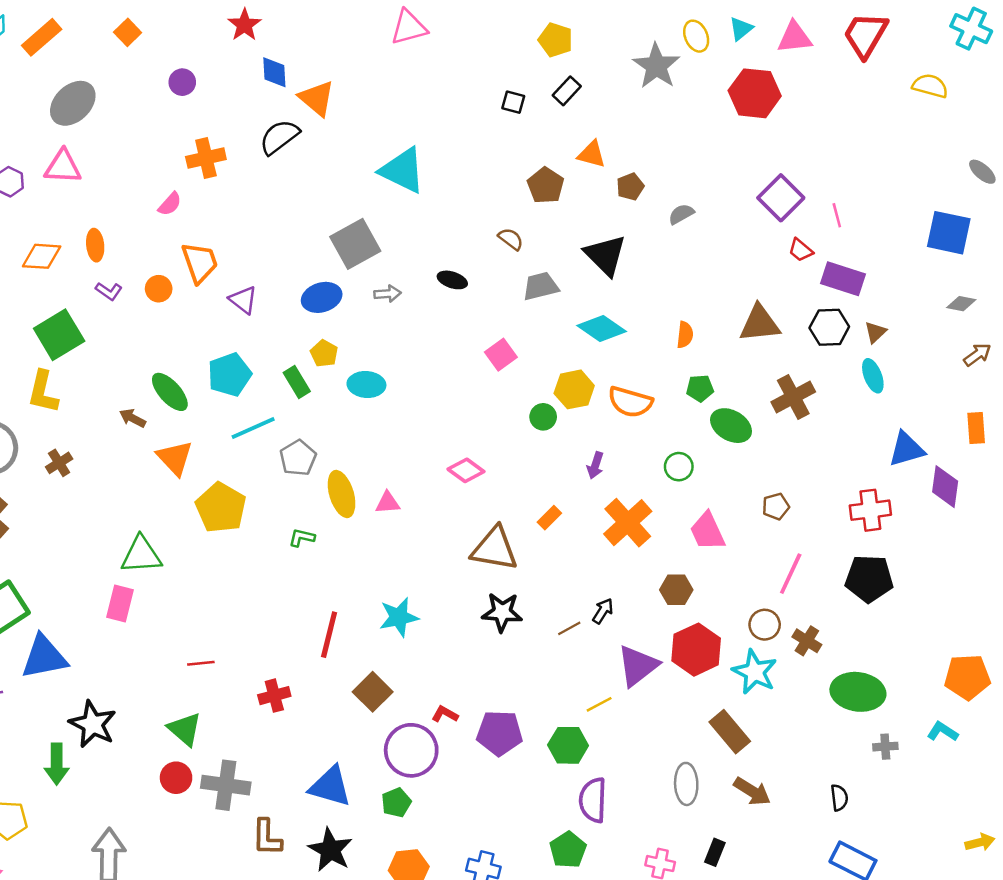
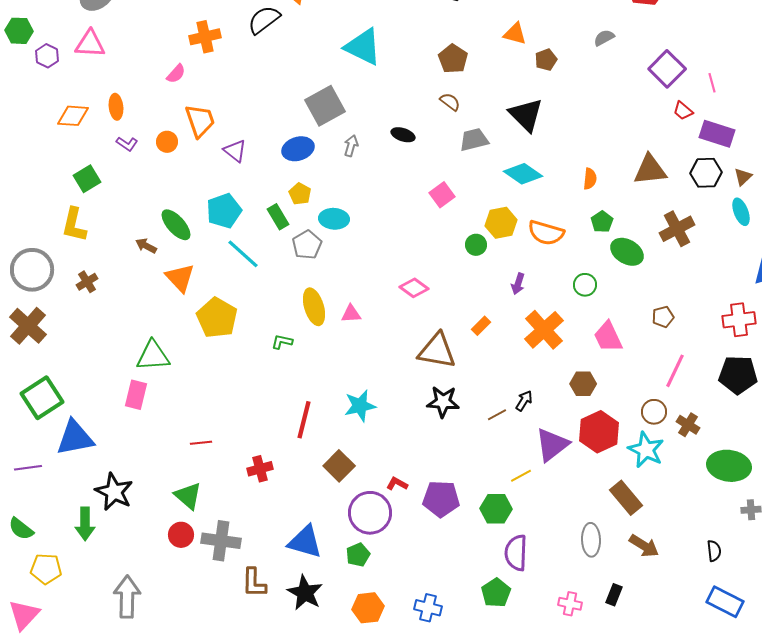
brown pentagon: (546, 185) -> (453, 59), moved
gray semicircle: (681, 214) -> (604, 38), moved
gray arrow: (388, 294) -> (351, 146), turned -70
green square: (59, 335) -> (87, 179), size x0.7
green pentagon: (700, 388) -> (602, 222), turned -30
cyan line: (253, 428) -> (243, 254), turned 66
gray pentagon: (298, 458) -> (307, 245), moved

